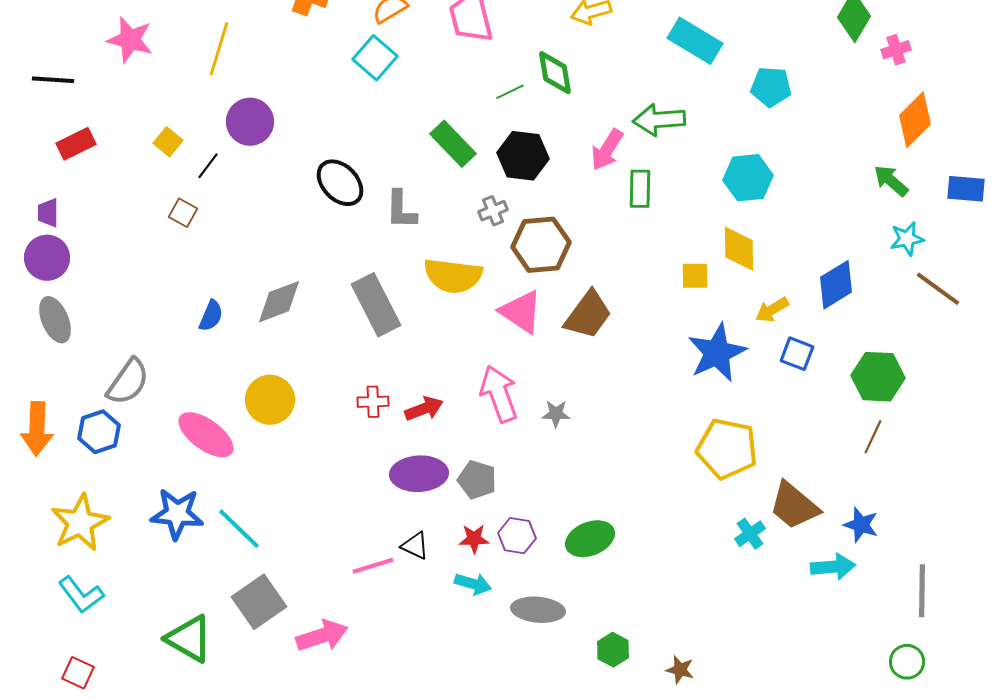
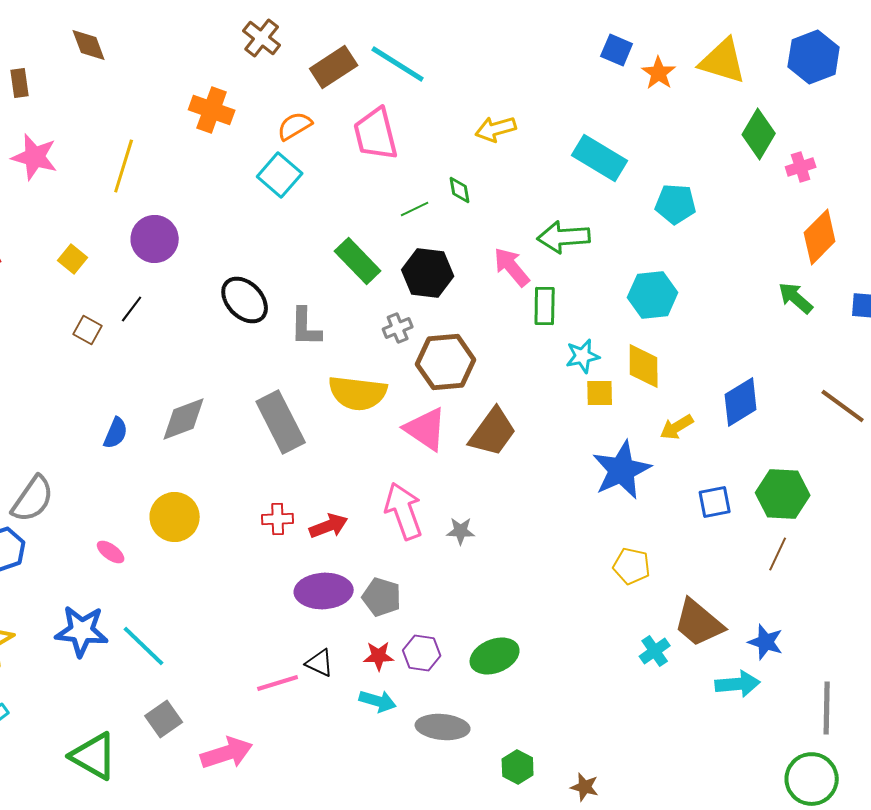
green diamond: (555, 73) -> (460, 190), size x0.6
pink arrow: (607, 150) -> (512, 267), turned 108
black line: (208, 166) -> (132, 309), moved
cyan star: (907, 239) -> (583, 356), moved
blue square: (797, 354) -> (715, 502), moved, turned -32
pink ellipse: (206, 435) -> (111, 552), size x0.5
yellow pentagon: (727, 449) -> (632, 566), size x0.6
gray square: (259, 602) -> (164, 719), size x0.7
green circle: (907, 662) -> (812, 779), size x1.5

